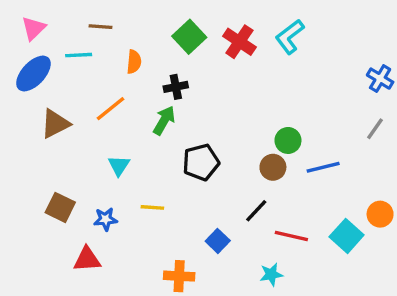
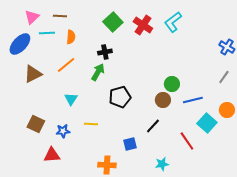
pink triangle: (33, 28) -> (32, 17), moved
orange semicircle: (134, 62) -> (71, 37), moved
orange circle: (380, 214) -> (227, 110), moved
red line: (291, 236) -> (187, 141), moved, turned 42
cyan square: (347, 236) -> (207, 123), moved
blue square: (218, 241) -> (130, 144), turned 32

